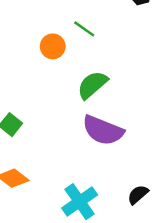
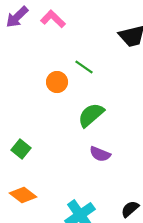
purple semicircle: (103, 130) -> (100, 154), size x0.6

